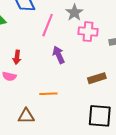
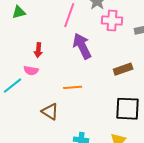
purple arrow: (59, 55) -> (82, 46), size x1.4
brown triangle: (26, 116) -> (50, 112), turned 36

